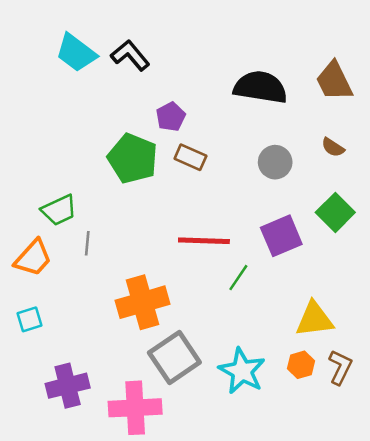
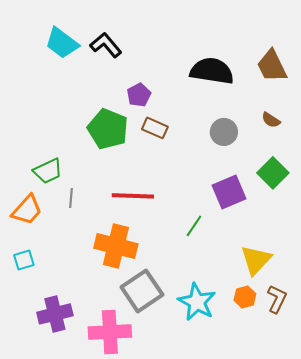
red line: (204, 241) -> (133, 196), moved
orange cross: (142, 302) -> (116, 246), turned 30
yellow triangle: (314, 319) -> (256, 260), turned -40

